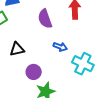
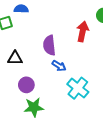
purple semicircle: (45, 19) -> (49, 45), moved

